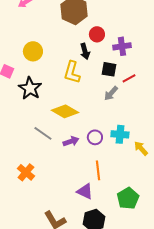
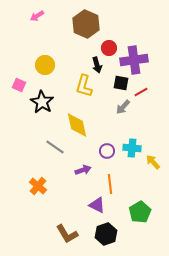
purple cross: (122, 46) -> (134, 60), size x1.5
yellow diamond: (65, 111) -> (77, 125), turned 48
purple arrow: (71, 141) -> (83, 170), moved

